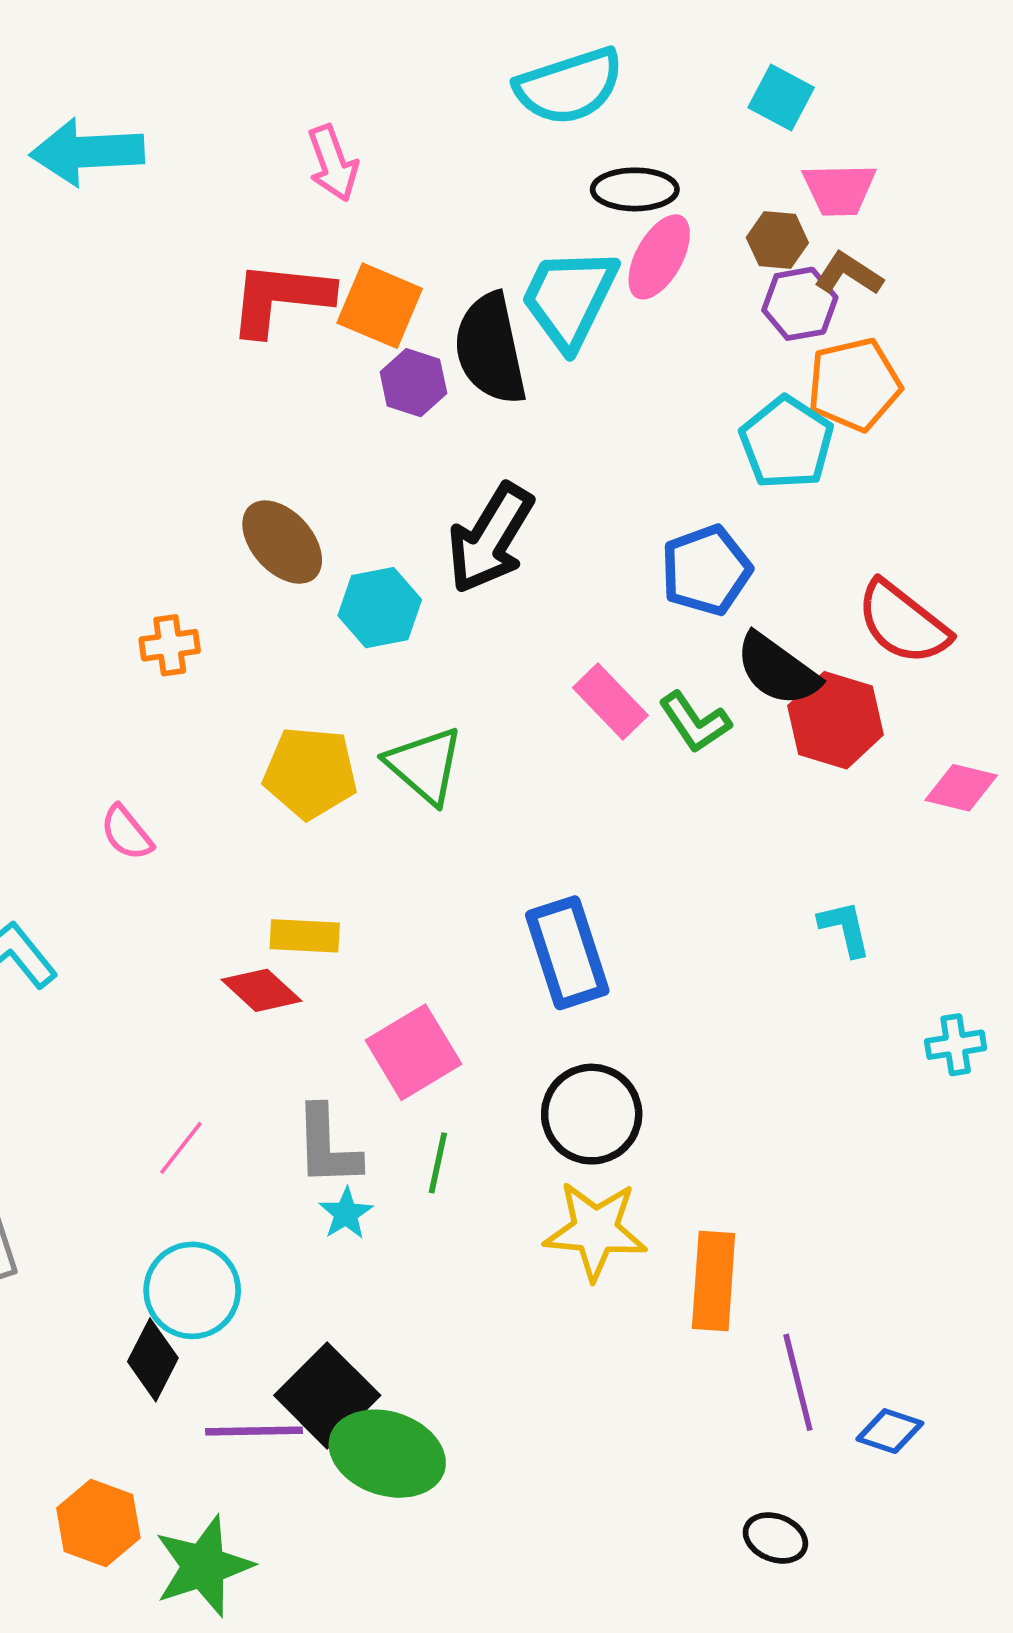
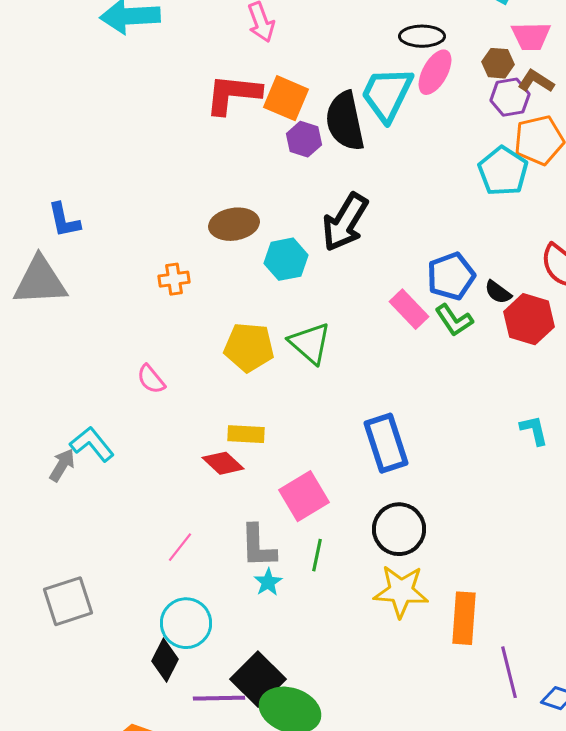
brown ellipse: (282, 542) -> (234, 224), turned -57
blue pentagon: (706, 570) -> (451, 276), moved
black semicircle: (777, 670) -> (498, 292), size x0.6

